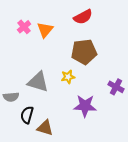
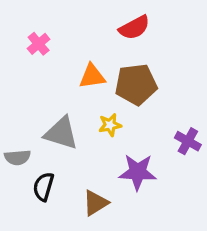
orange triangle: (45, 30) -> (92, 76), moved, turned 42
brown triangle: (45, 128) -> (95, 203), moved, turned -48

